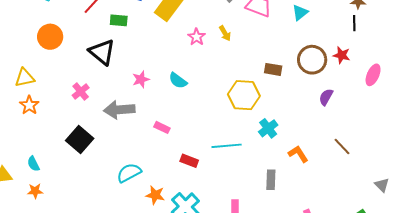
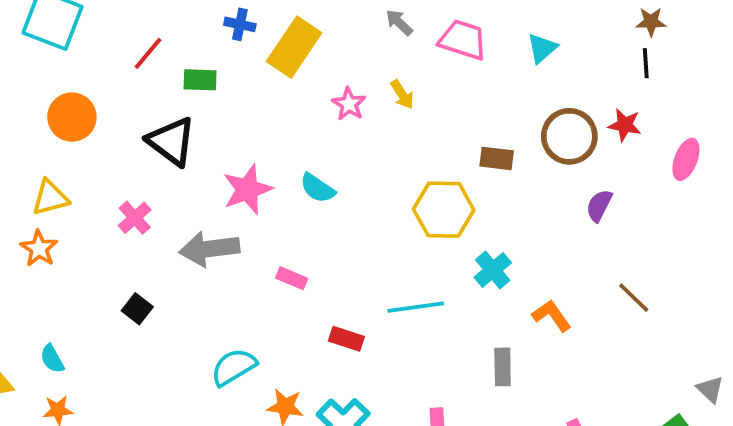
yellow triangle: (25, 78) -> (50, 198), moved
pink star: (141, 79) -> (247, 189), size x1.5
black square: (80, 140) -> (137, 309), size x0.6
gray triangle: (382, 185) -> (710, 389), moved

